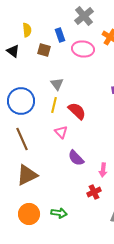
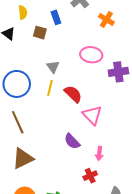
pink ellipse: (83, 49) -> (91, 55), moved
pink triangle: (61, 132) -> (92, 115), moved, size x1.5

